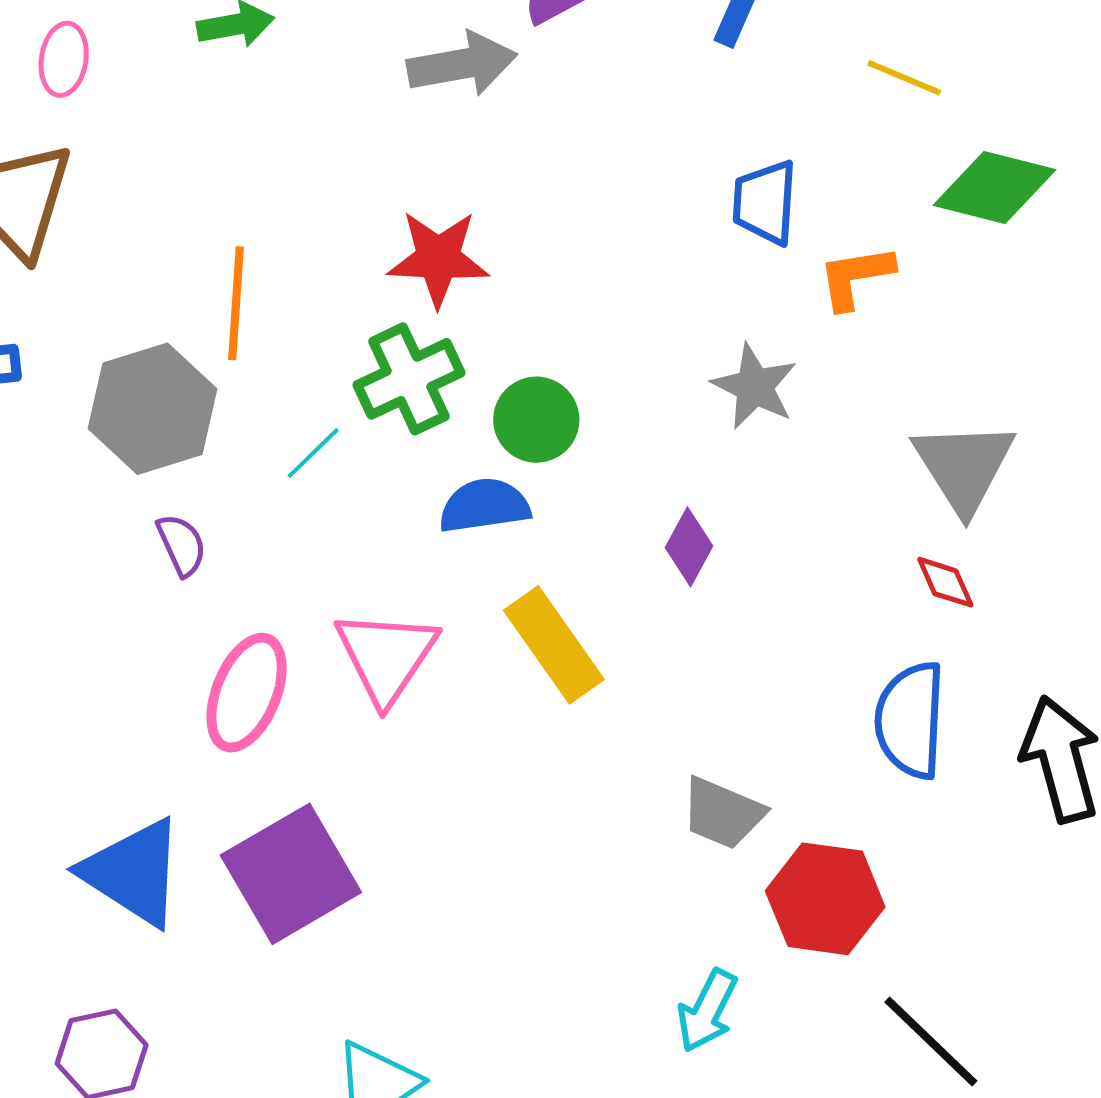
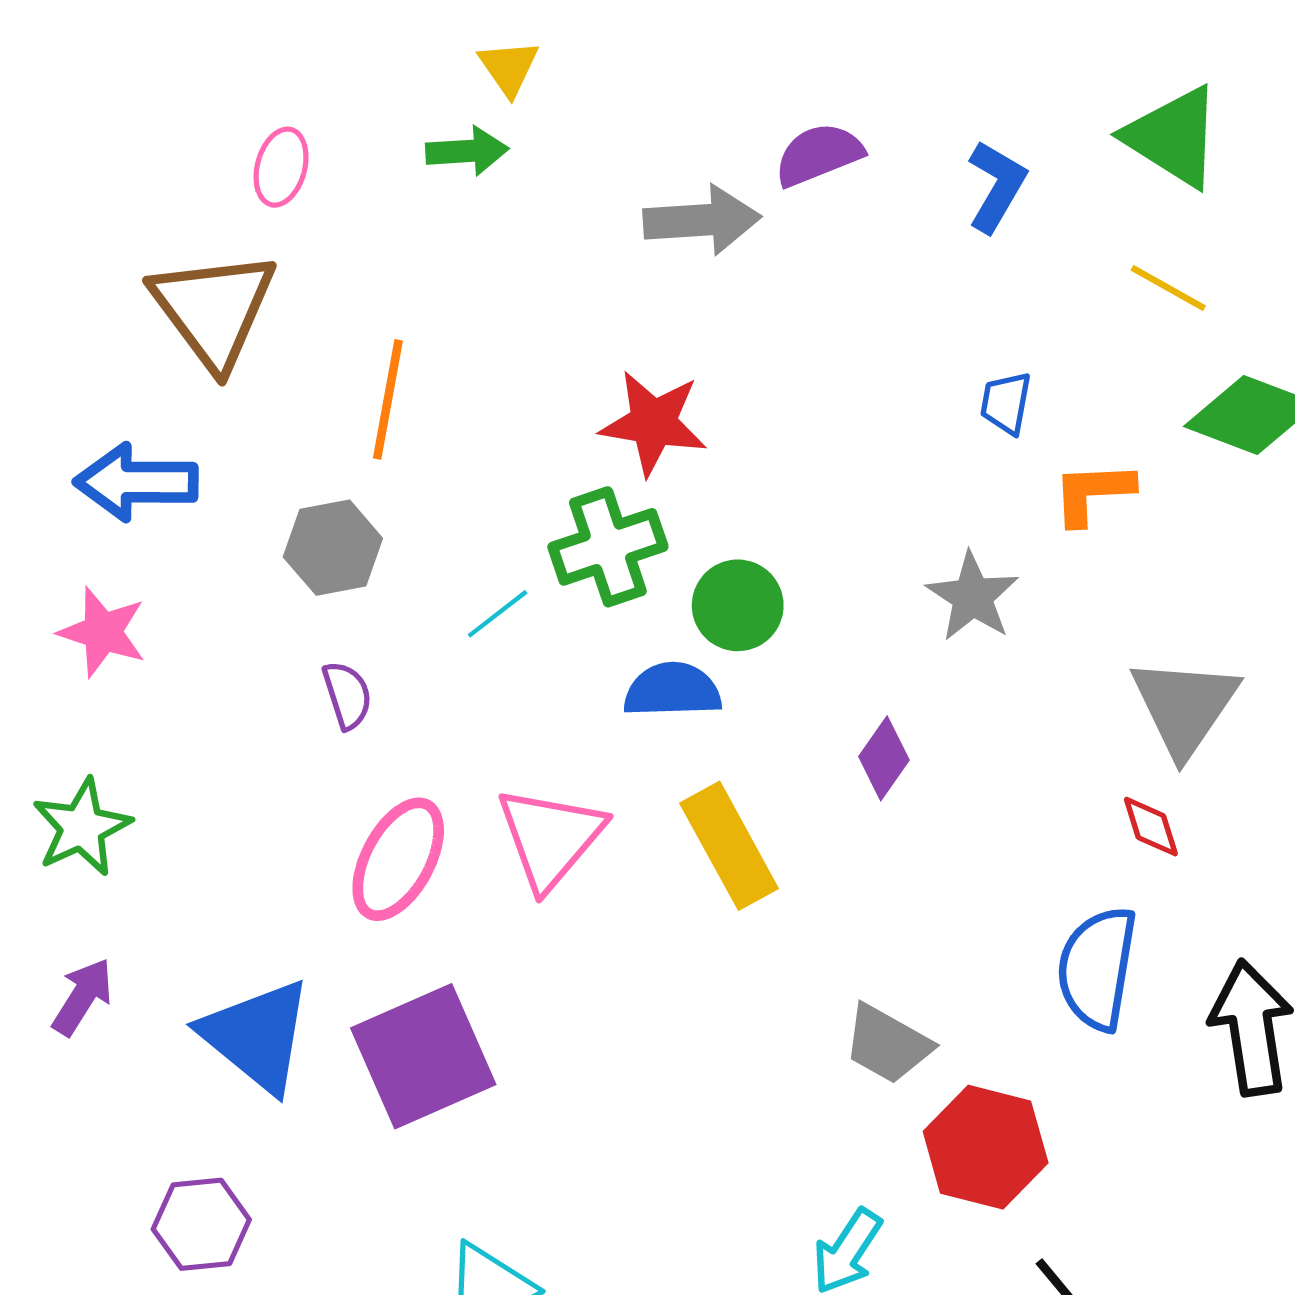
blue trapezoid: (765, 202) -> (1006, 403), size x0.7
orange line: (236, 303) -> (388, 399), moved
gray hexagon: (152, 409) -> (333, 548), size x0.7

